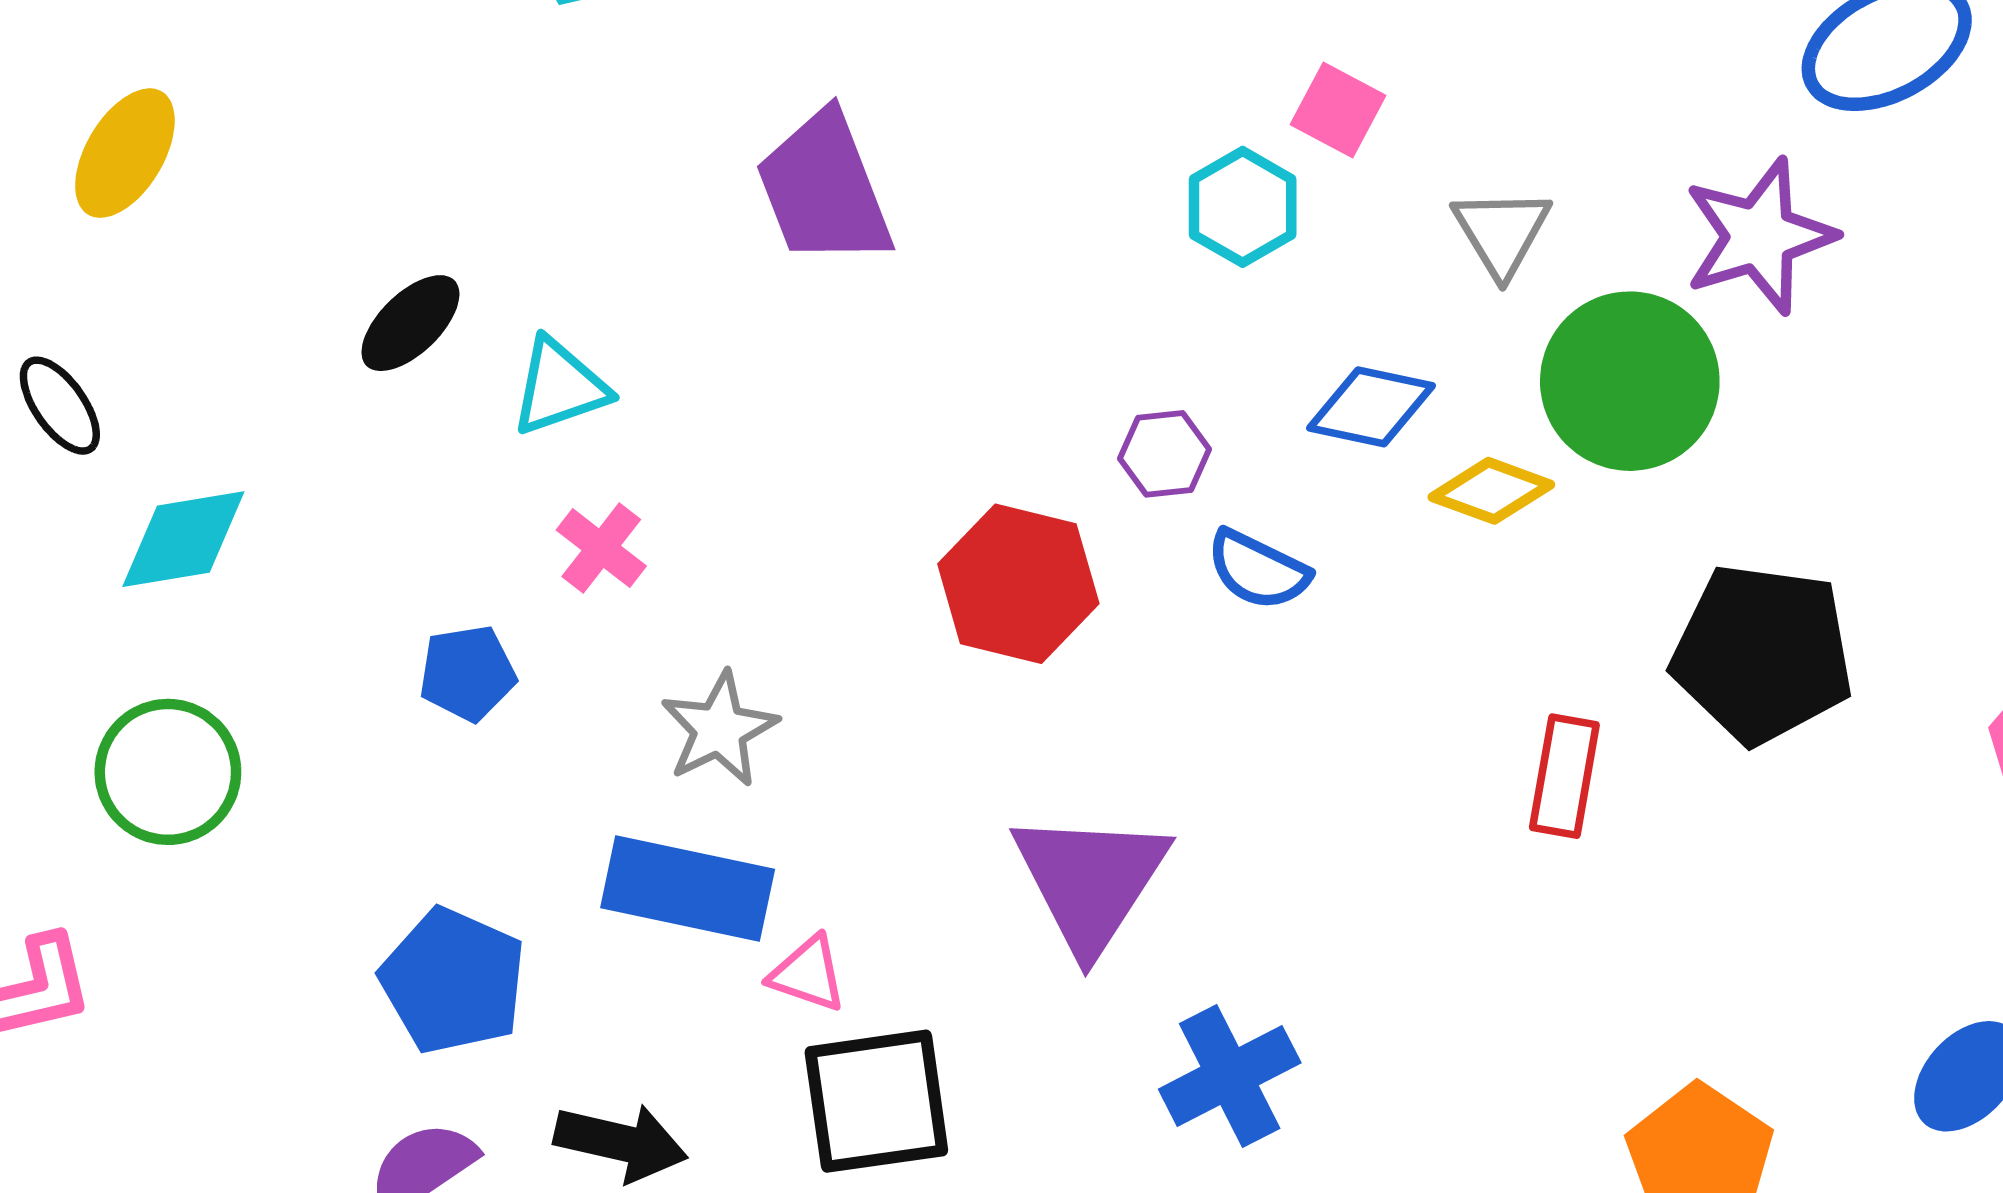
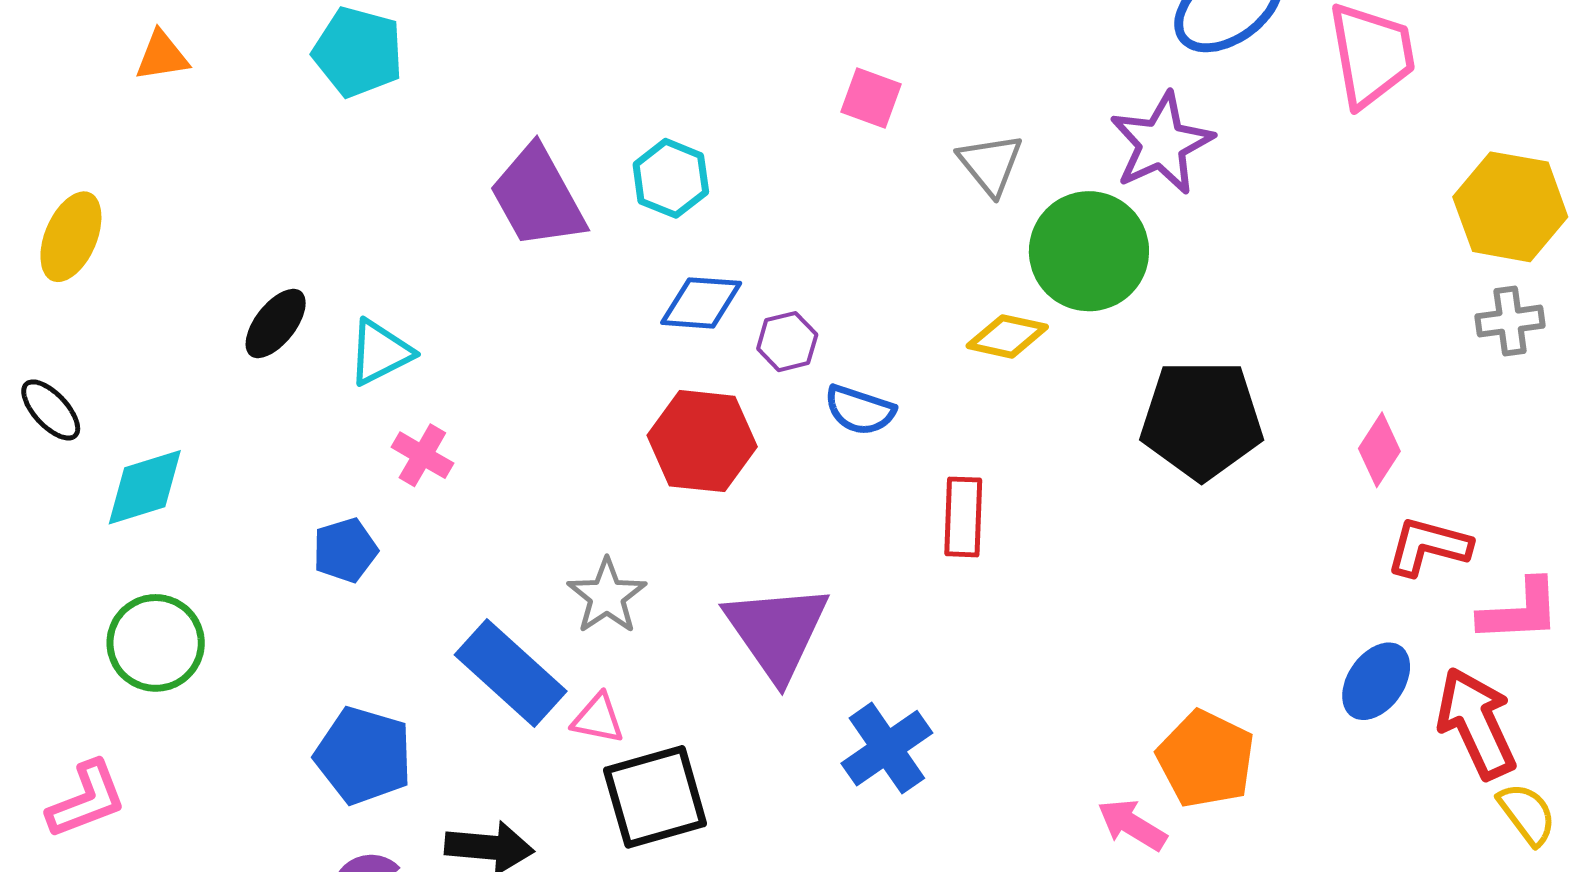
cyan hexagon: (1243, 207) -> (671, 178), moved
blue diamond: (1371, 407) -> (701, 303), moved
gray star: (719, 729) -> (607, 596), moved
red rectangle: (1564, 776) -> (963, 517), moved
blue rectangle: (688, 889) -> (511, 673), turned 38

